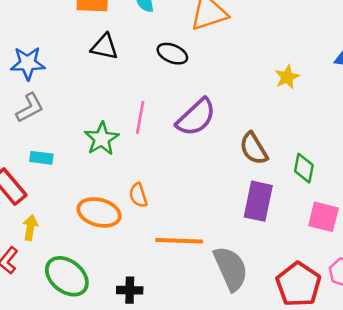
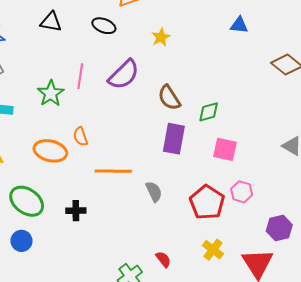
yellow star: (287, 77) -> (161, 37), moved
green diamond: (304, 168) -> (209, 112), turned 65
gray semicircle: (231, 268) -> (154, 192), size x0.6

